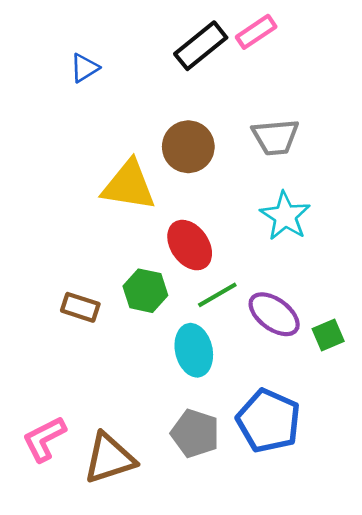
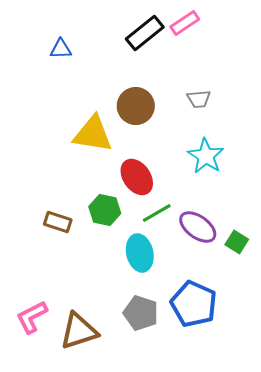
blue triangle: (84, 68) -> (61, 49), turned 30
gray trapezoid: (275, 137) -> (199, 99), size x0.7
green square: (328, 335) -> (237, 242), turned -35

